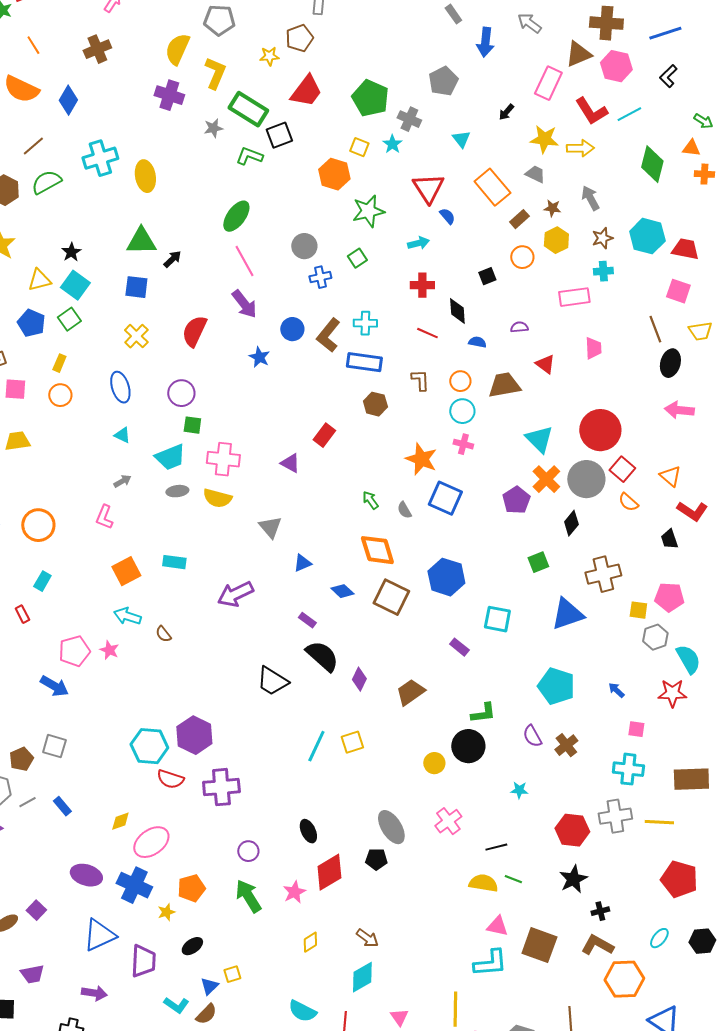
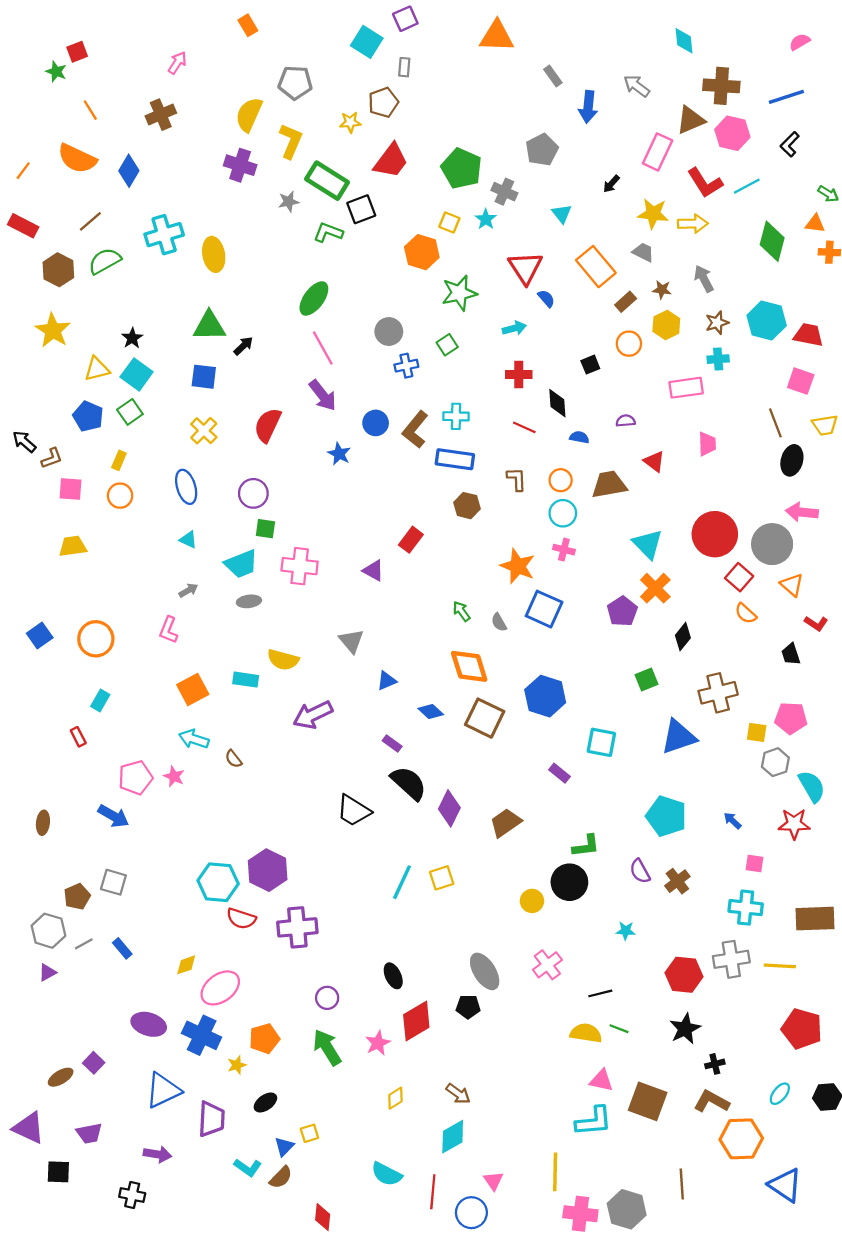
gray circle: (586, 479) -> (772, 544), moved
yellow semicircle: (217, 498) -> (283, 660), moved
red L-shape: (692, 511) -> (816, 623), size x0.7
purple diamond: (359, 679) -> (449, 808), size x1.4

